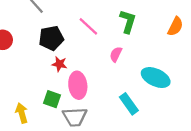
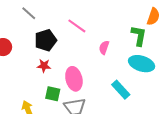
green L-shape: (128, 21) -> (139, 36), moved
red star: (59, 64) -> (44, 66), moved

